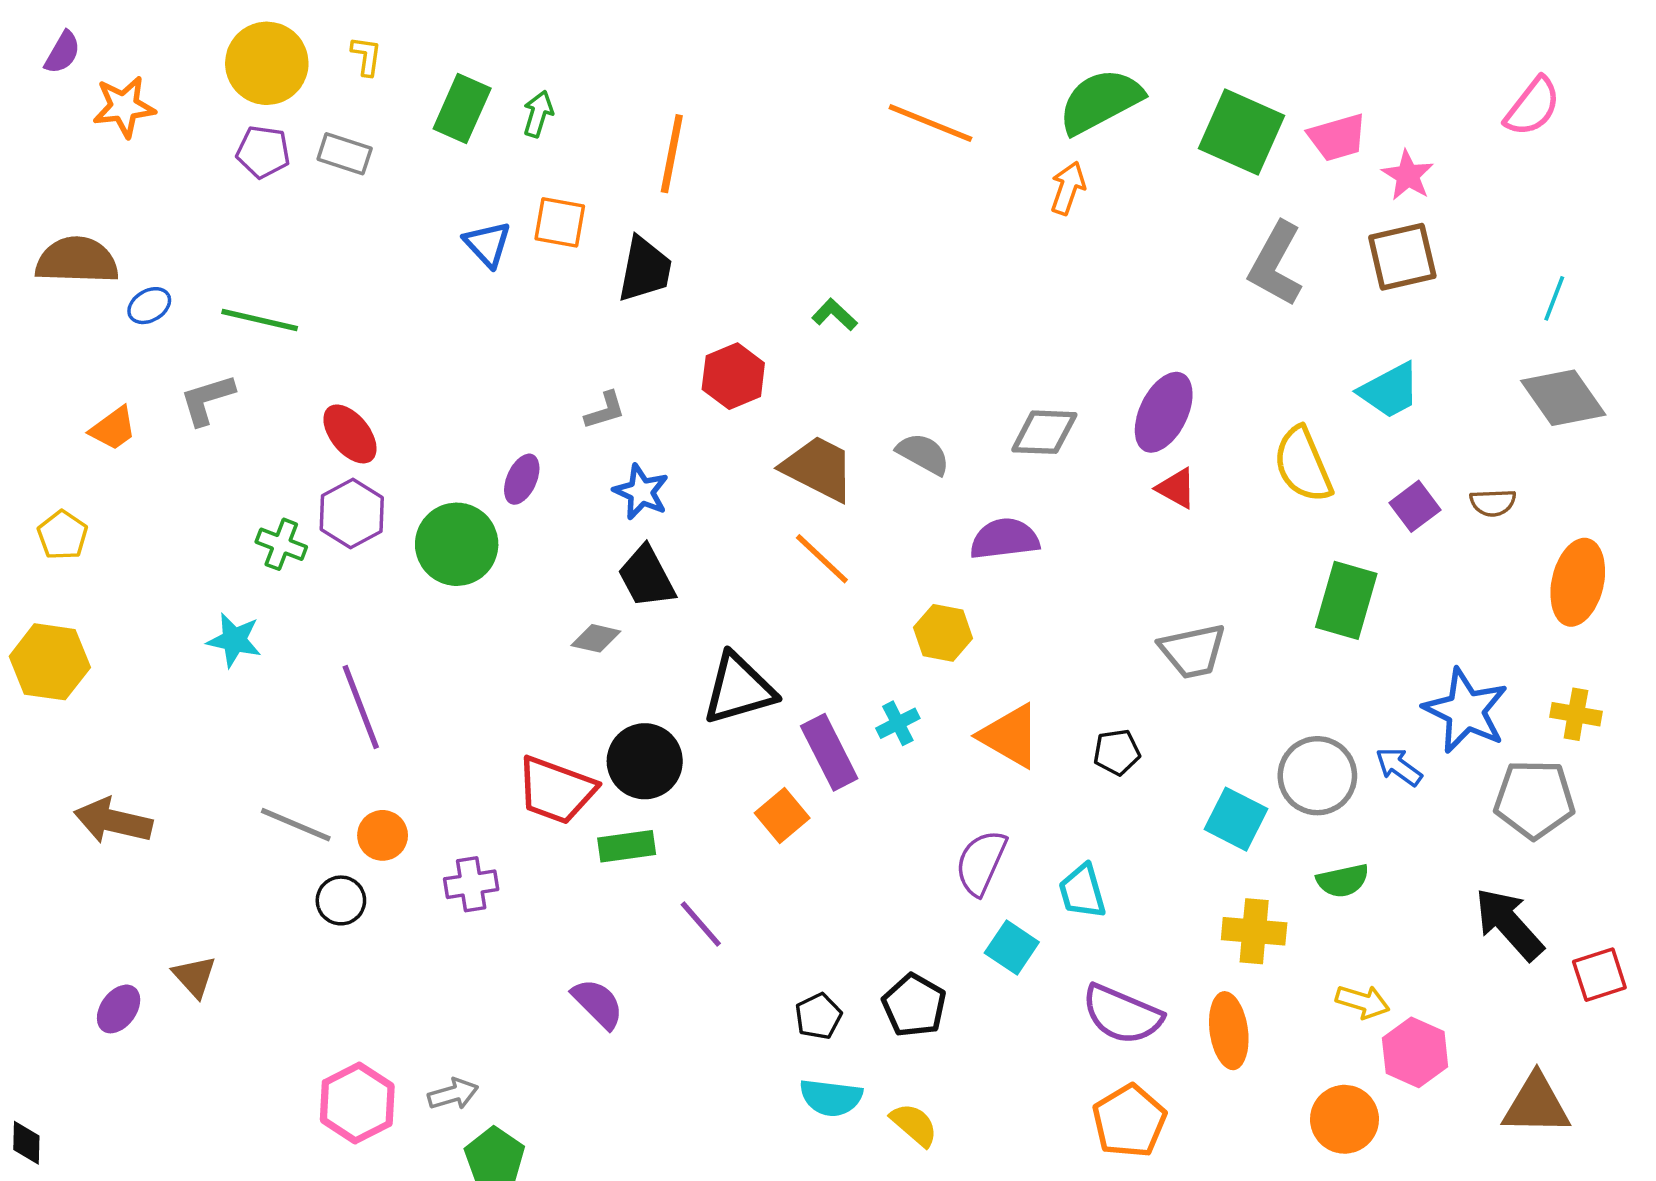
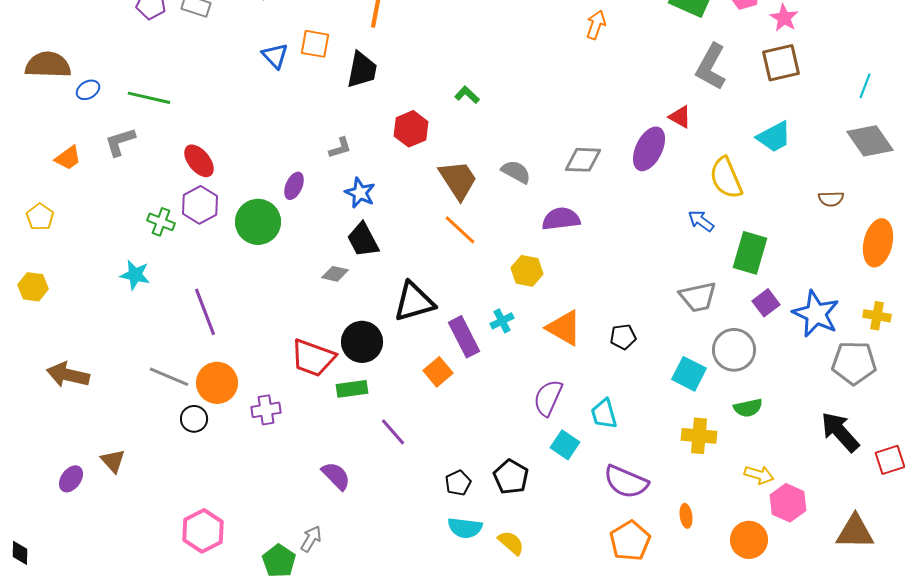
brown trapezoid: (818, 468) -> (458, 180), turned 30
red triangle: (1176, 488) -> (680, 117), moved
purple square: (1415, 506) -> (766, 303), moved
gray trapezoid: (1193, 651) -> (698, 297), moved
yellow hexagon: (50, 662) -> (33, 287), size x0.7
blue arrow: (1399, 767) -> (701, 221), moved
orange circle: (383, 835) -> (217, 383), size x1.5
orange ellipse: (1229, 1031) -> (686, 516), moved, size x0.6
gray arrow: (453, 1094) -> (311, 539), moved, turned -44

